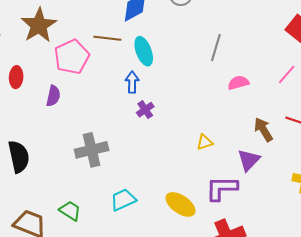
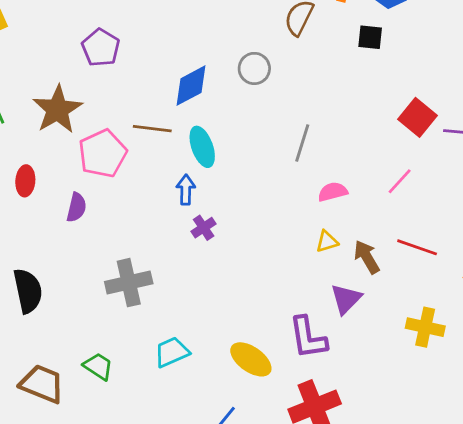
yellow triangle: (205, 142) -> (327, 241), moved
purple L-shape: (222, 188) -> (308, 338), turned -100

